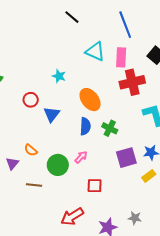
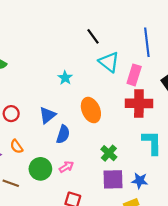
black line: (72, 17) -> (93, 36), moved
red circle: (31, 100) -> (11, 114), moved
blue semicircle: (85, 126) -> (63, 134), moved
green cross: (110, 128) -> (109, 153), moved

